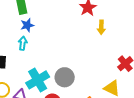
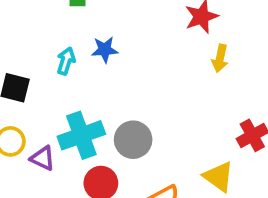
blue star: (27, 25) -> (105, 50), moved

